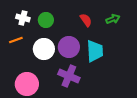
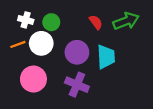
green arrow: (113, 19) -> (126, 21), size x1.6
white circle: (44, 49) -> (41, 43), moved
pink circle: (27, 84) -> (33, 79), moved

